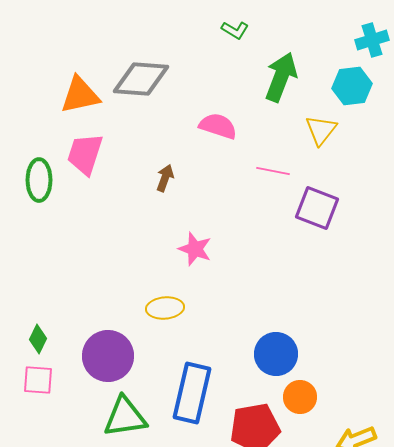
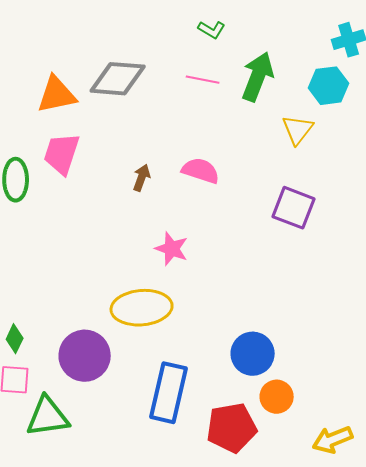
pink semicircle: (218, 126) -> (201, 171), moved
pink line: (273, 171) -> (203, 80), moved
yellow ellipse: (165, 308) -> (142, 308), size x1.6
green triangle: (125, 417) -> (48, 417), moved

